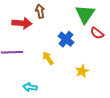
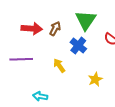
brown arrow: (40, 11) -> (55, 29), moved, turned 40
green triangle: (85, 14) -> (86, 20), moved

